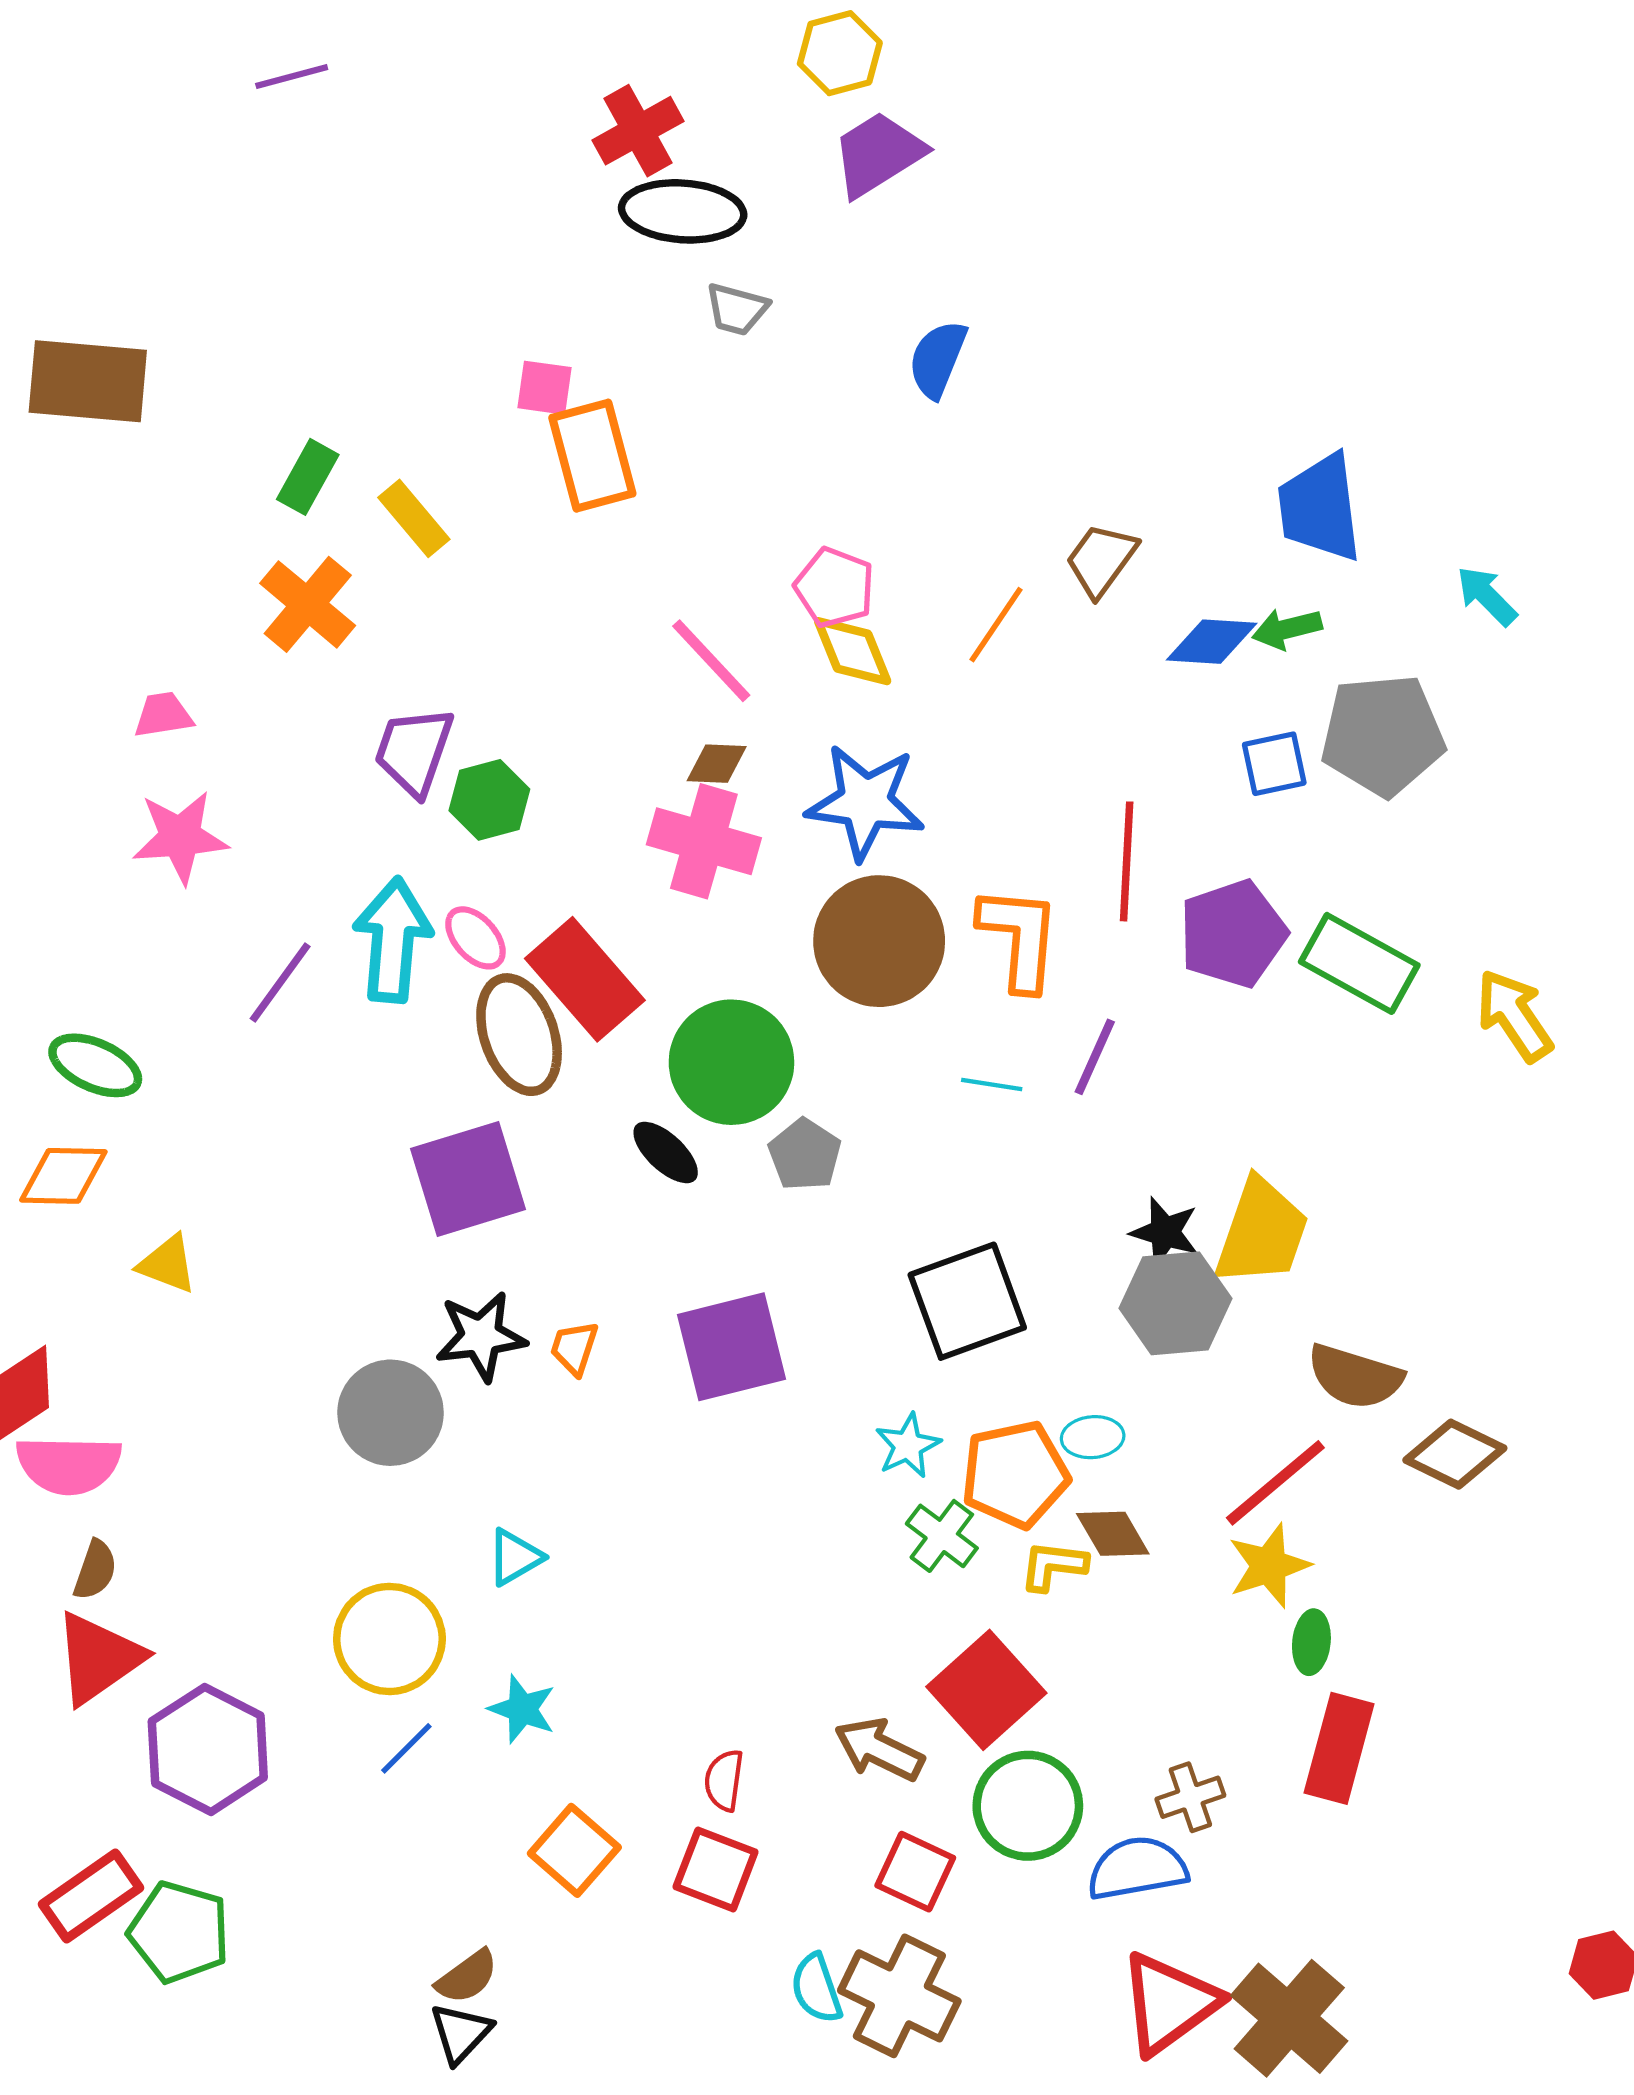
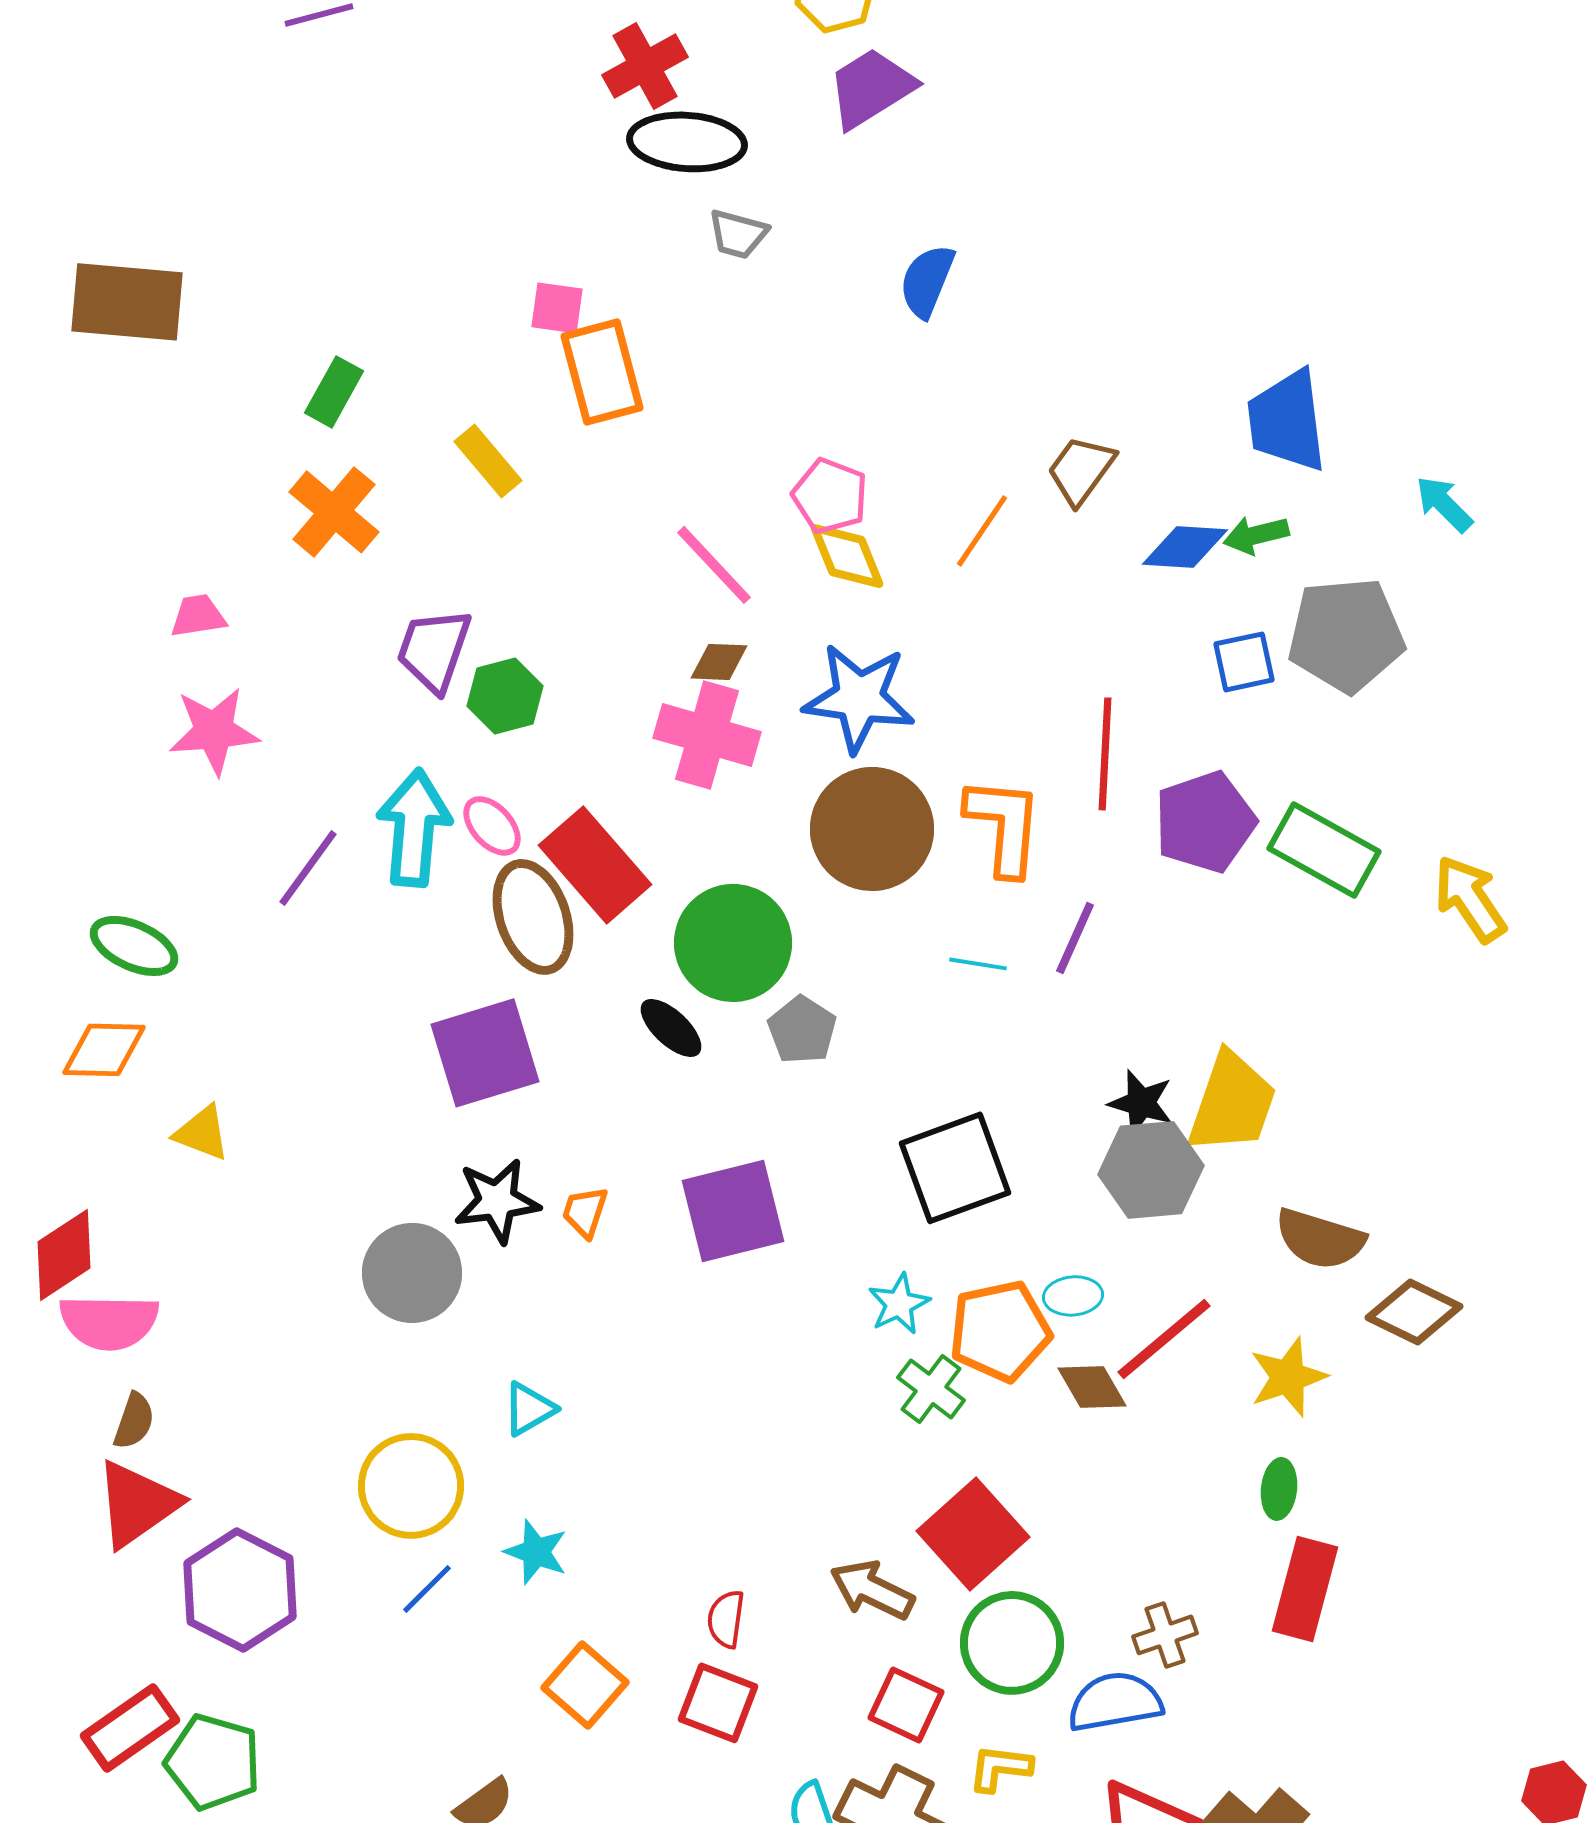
yellow rectangle: (414, 518) -> (488, 461), moved
red line: (1275, 1483) -> (1164, 1339), moved
yellow L-shape: (1053, 1566) -> (1000, 1768), moved
yellow star: (1269, 1566) -> (1288, 1377), moved

